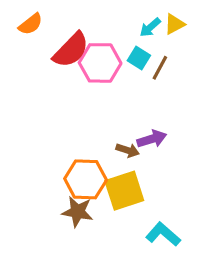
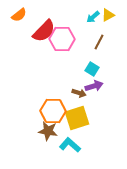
cyan square: (139, 58) -> (92, 69), moved
cyan L-shape: (163, 234) -> (70, 145), moved

